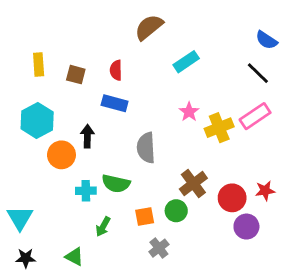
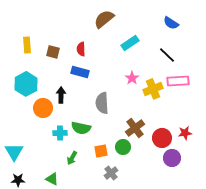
blue semicircle: (266, 40) -> (171, 23), moved
black line: (258, 73) -> (167, 55), moved
pink rectangle: (255, 116) -> (178, 81), turned 30

